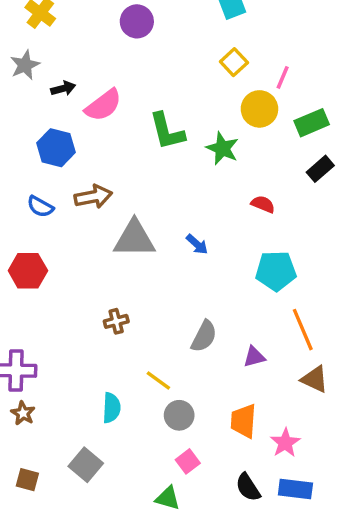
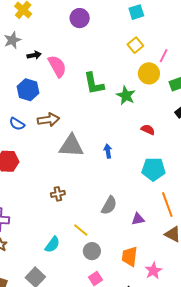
pink semicircle: (103, 105) -> (57, 66), turned -85
blue arrow: (197, 244) -> (108, 151), turned -144
cyan semicircle: (111, 408) -> (52, 245), turned 30

